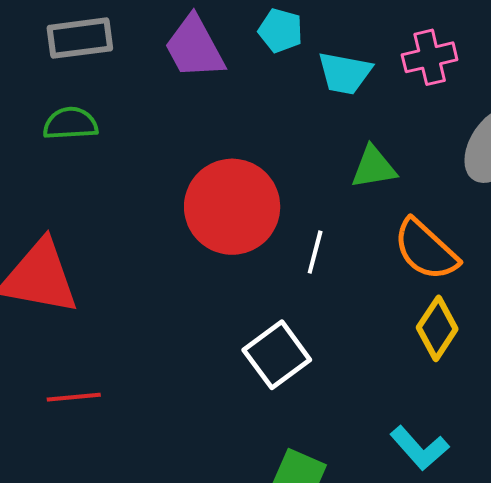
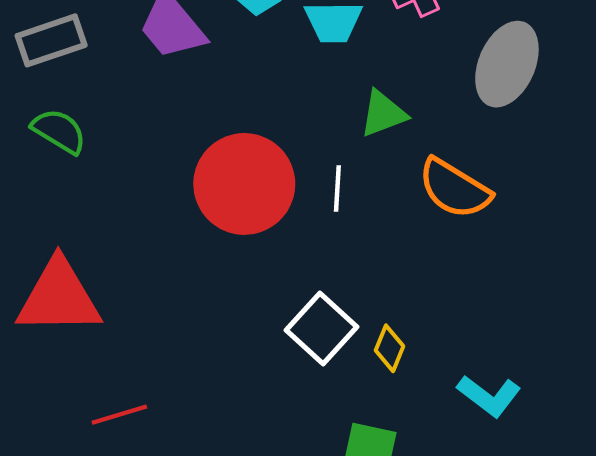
green semicircle: (70, 124) -> (59, 131), turned 46
white line: (315, 252) -> (337, 189), moved
yellow diamond: (437, 328) -> (389, 348), moved, size x0.7

